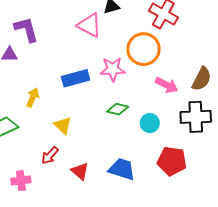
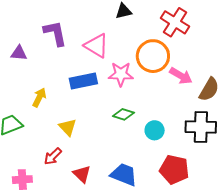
pink triangle: (89, 25) -> (96, 46), moved
purple L-shape: (26, 29) -> (55, 33), moved
pink arrow: (167, 85) -> (181, 76), moved

